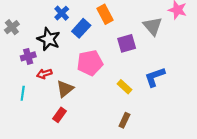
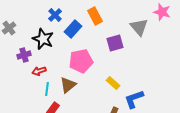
blue L-shape: (155, 77) -> (134, 99), moved
brown triangle: (65, 89) -> (68, 85), moved
cyan line: (23, 93) -> (47, 89), moved

